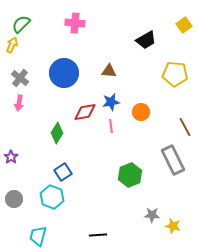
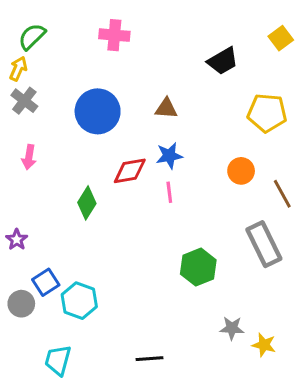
gray cross: (20, 78) -> (24, 101), moved
orange circle: (141, 112) -> (241, 171), moved
blue square: (63, 172) -> (46, 282), moved

